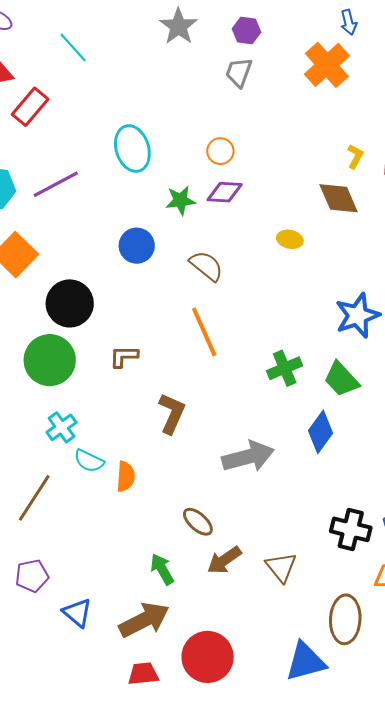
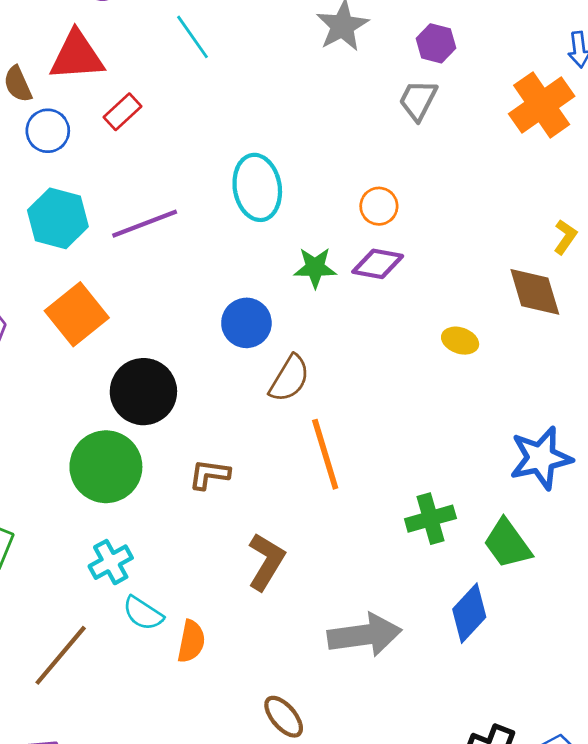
red rectangle: (30, 107) -> (123, 112), size x0.7
brown semicircle: (206, 266) -> (289, 378), moved, turned 75

